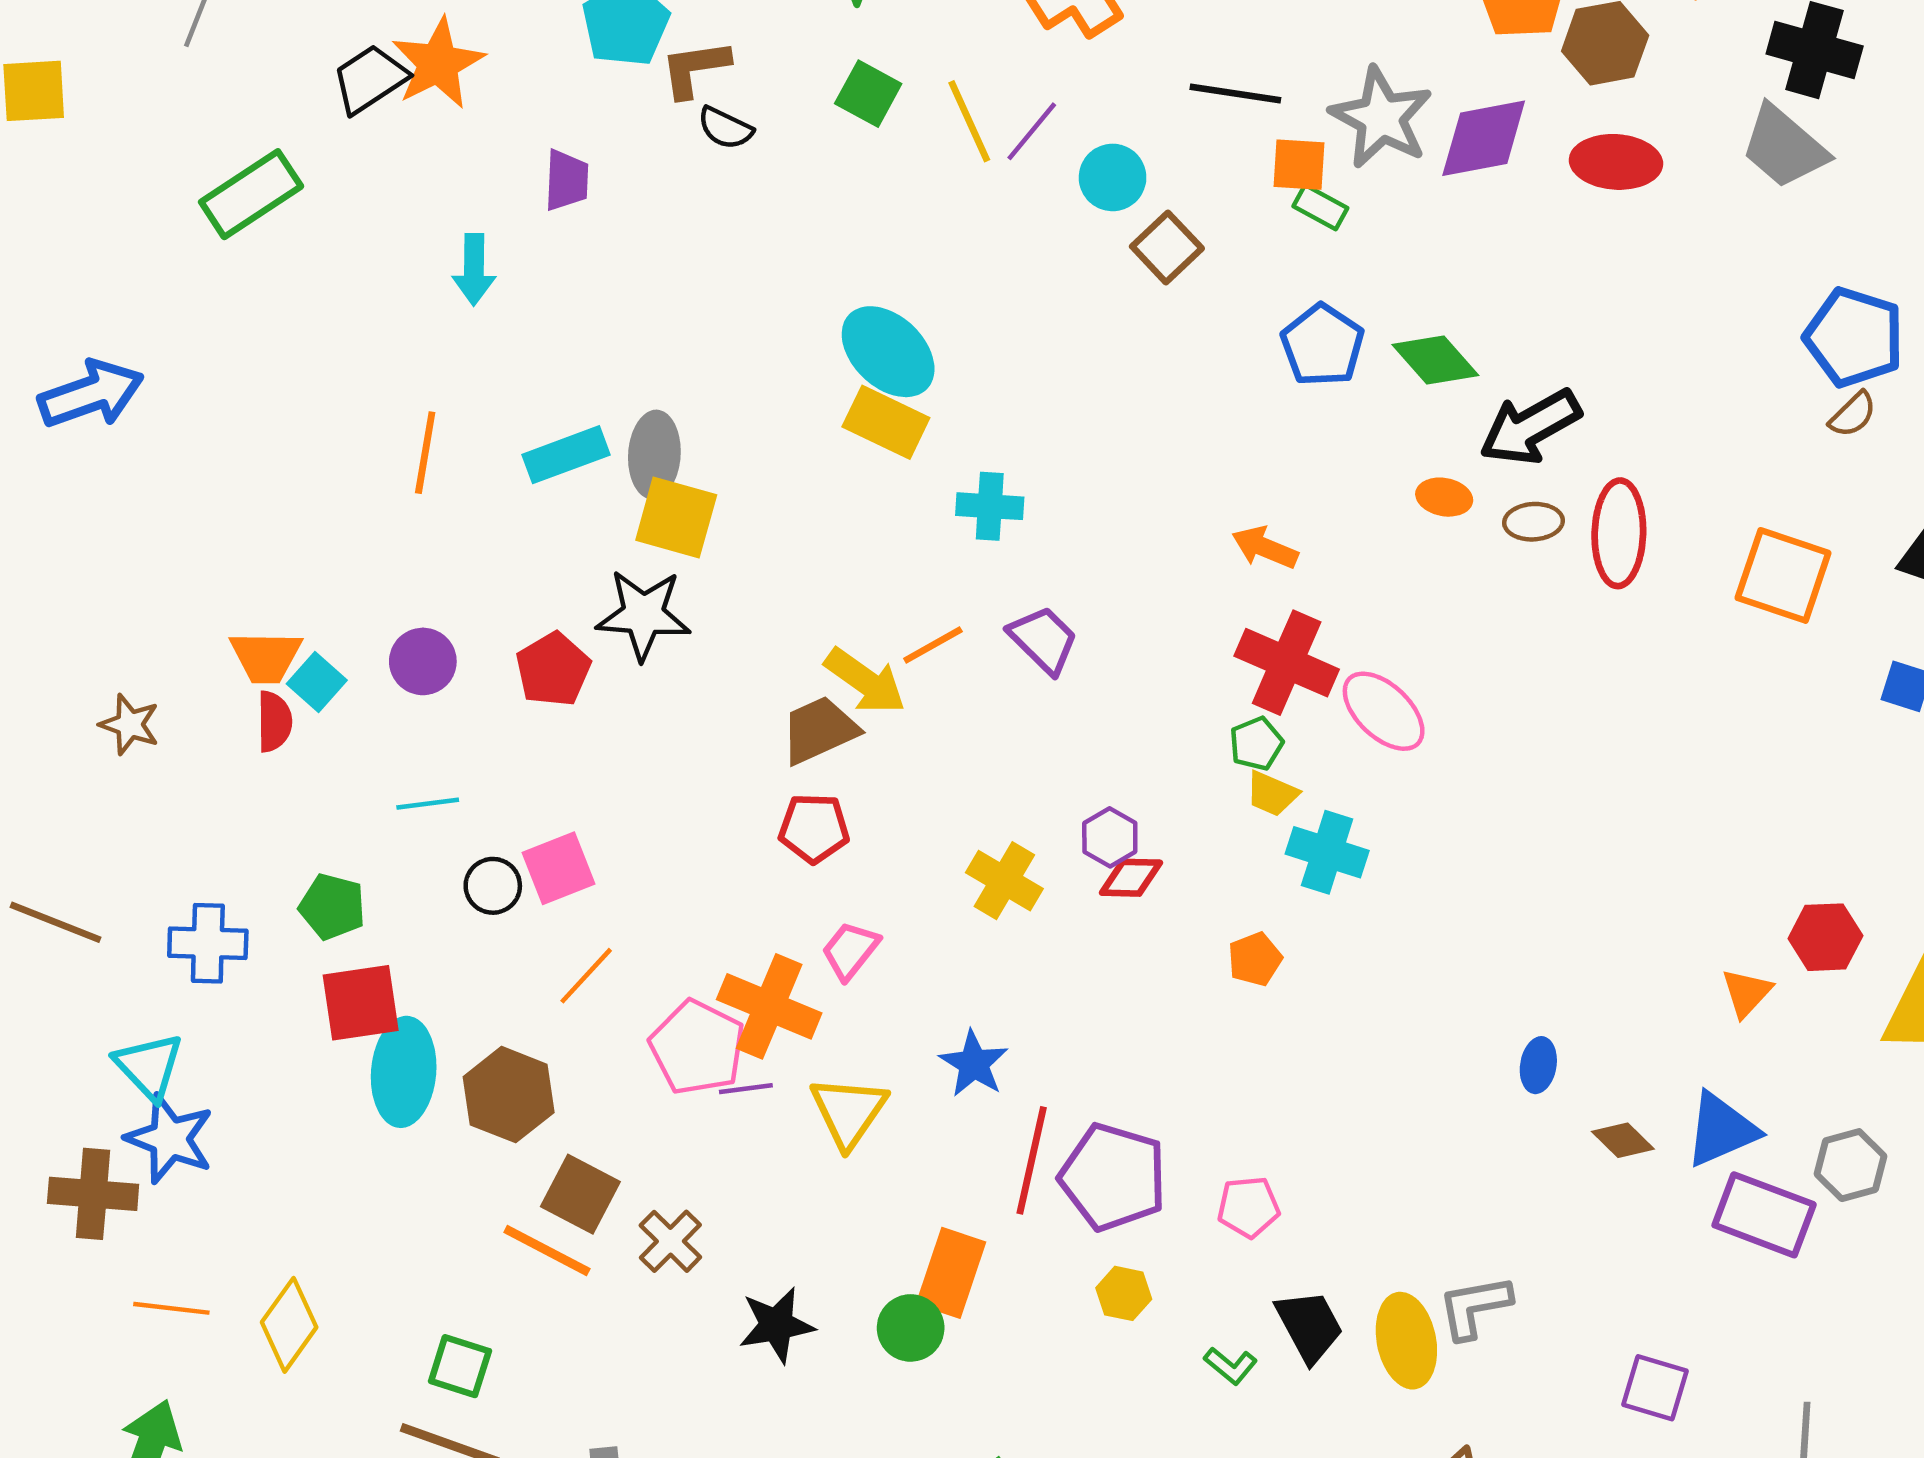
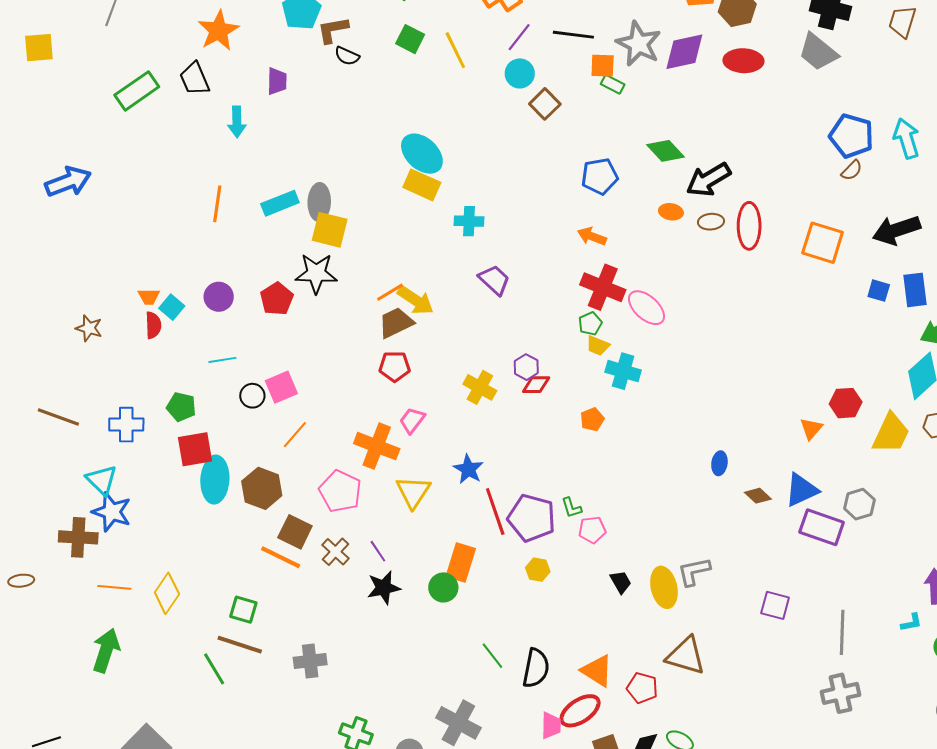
black trapezoid: (370, 79) -> (195, 79), moved, turned -78
purple line: (1032, 131) -> (519, 37), moved
blue pentagon: (1322, 345) -> (600, 176), moved, turned 30
orange line: (933, 645) -> (390, 292), moved
orange trapezoid: (266, 657) -> (149, 297), size x0.7
pink pentagon: (697, 1047) -> (340, 491), moved
purple line: (746, 1089) -> (378, 551), moved, turned 65
red line: (1032, 1160) -> (495, 512), turned -30
black trapezoid: (1309, 1326) -> (621, 582), size x0.7
green L-shape: (1231, 1366) -> (572, 508), moved, turned 35

